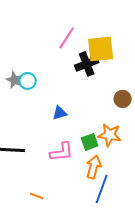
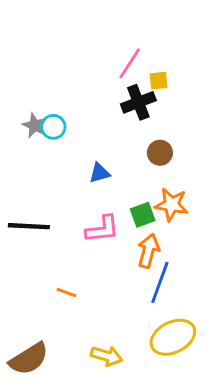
pink line: (67, 38) -> (130, 63), moved
yellow square: (101, 49) -> (159, 81), size x0.5
brown circle: (123, 99) -> (160, 153), moved

